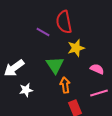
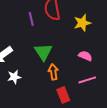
purple line: (43, 32) -> (31, 19), turned 48
yellow star: (76, 48) -> (82, 23), moved

